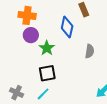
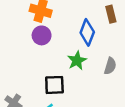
green star: (47, 48) -> (77, 61), moved

